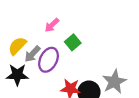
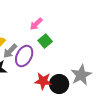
pink arrow: (52, 25) -> (36, 24), moved

